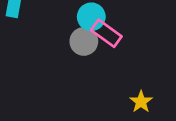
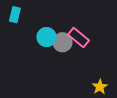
cyan circle: (91, 17) -> (46, 37), moved

